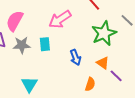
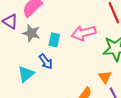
pink arrow: (60, 19) -> (84, 33), moved
blue arrow: (75, 57) -> (46, 61), moved, turned -35

